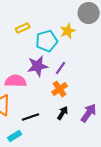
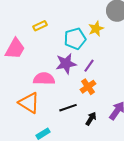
yellow rectangle: (23, 28) -> (40, 26), moved
black arrow: (63, 113) -> (91, 119), moved
black line: (31, 117) -> (68, 108), moved

